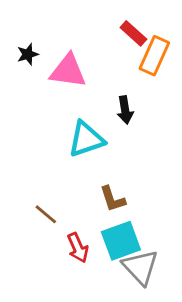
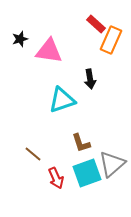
gray triangle: (140, 267) -> (112, 164), moved, turned 32

